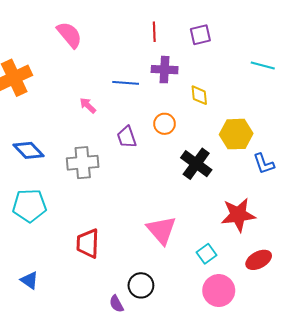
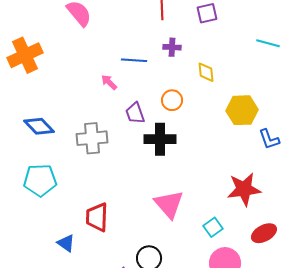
purple cross: (165, 70) -> (172, 47), size x0.7
pink arrow: (88, 105) -> (109, 82), moved
black cross: (196, 164) -> (160, 139), moved, turned -36
blue triangle: (29, 280) -> (66, 243), moved

